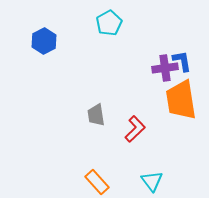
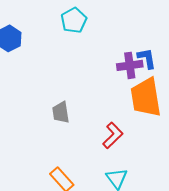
red L-shape: (135, 129) -> (113, 135), moved

